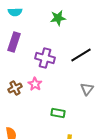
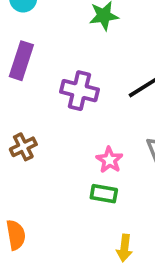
pink star: (35, 84) -> (109, 160), moved

